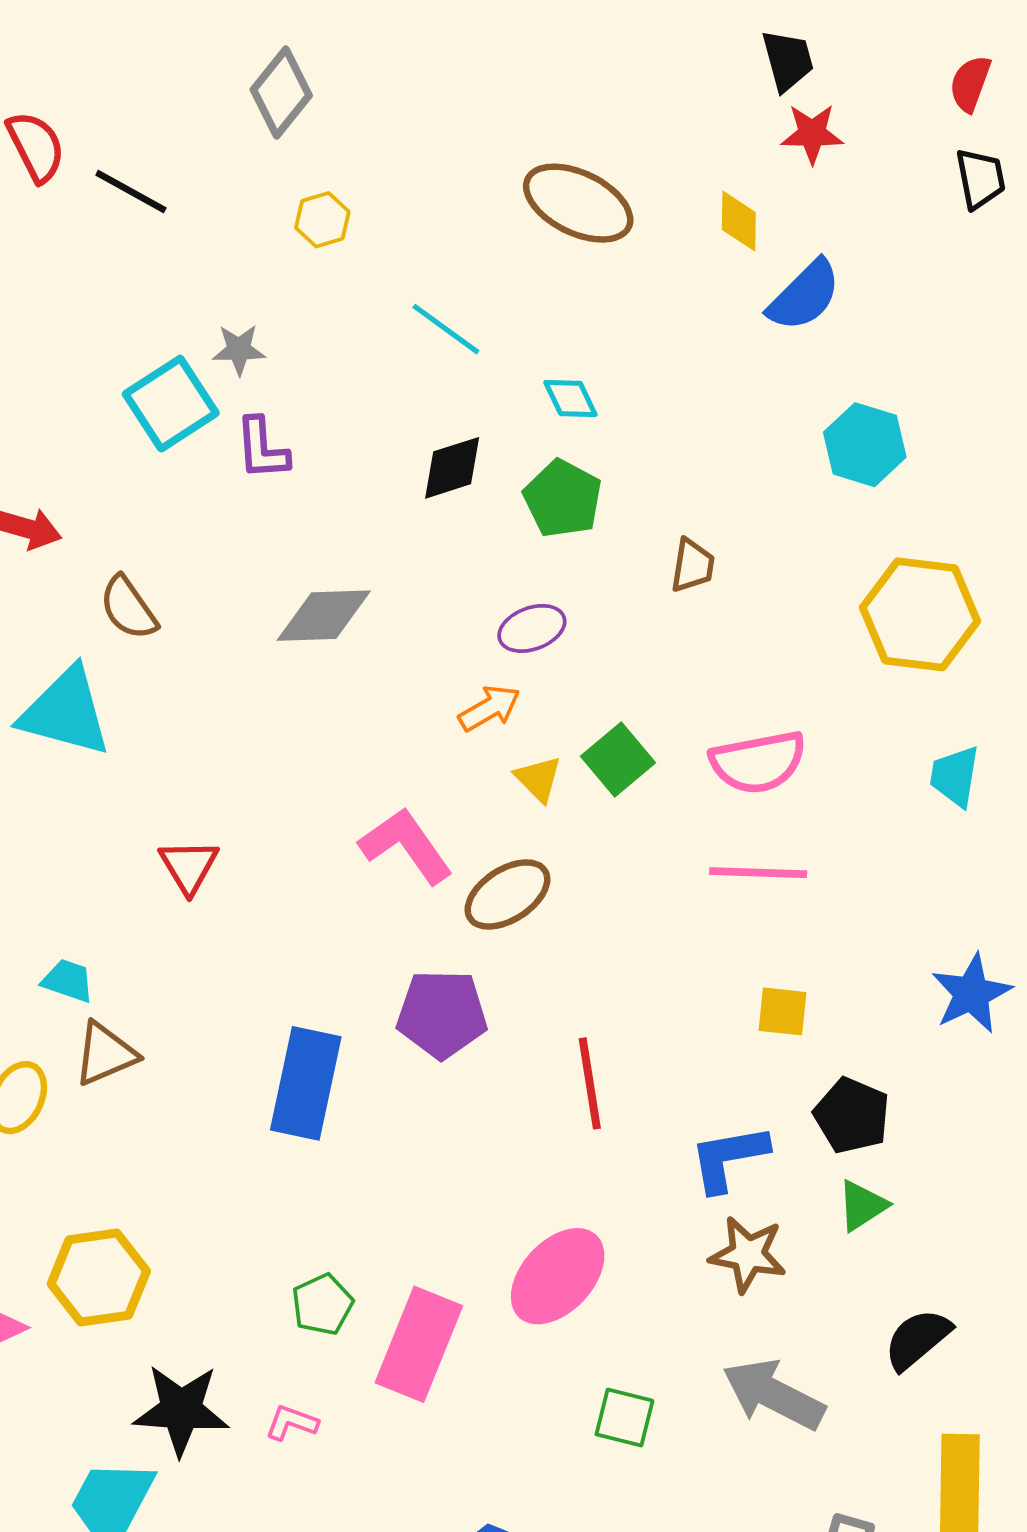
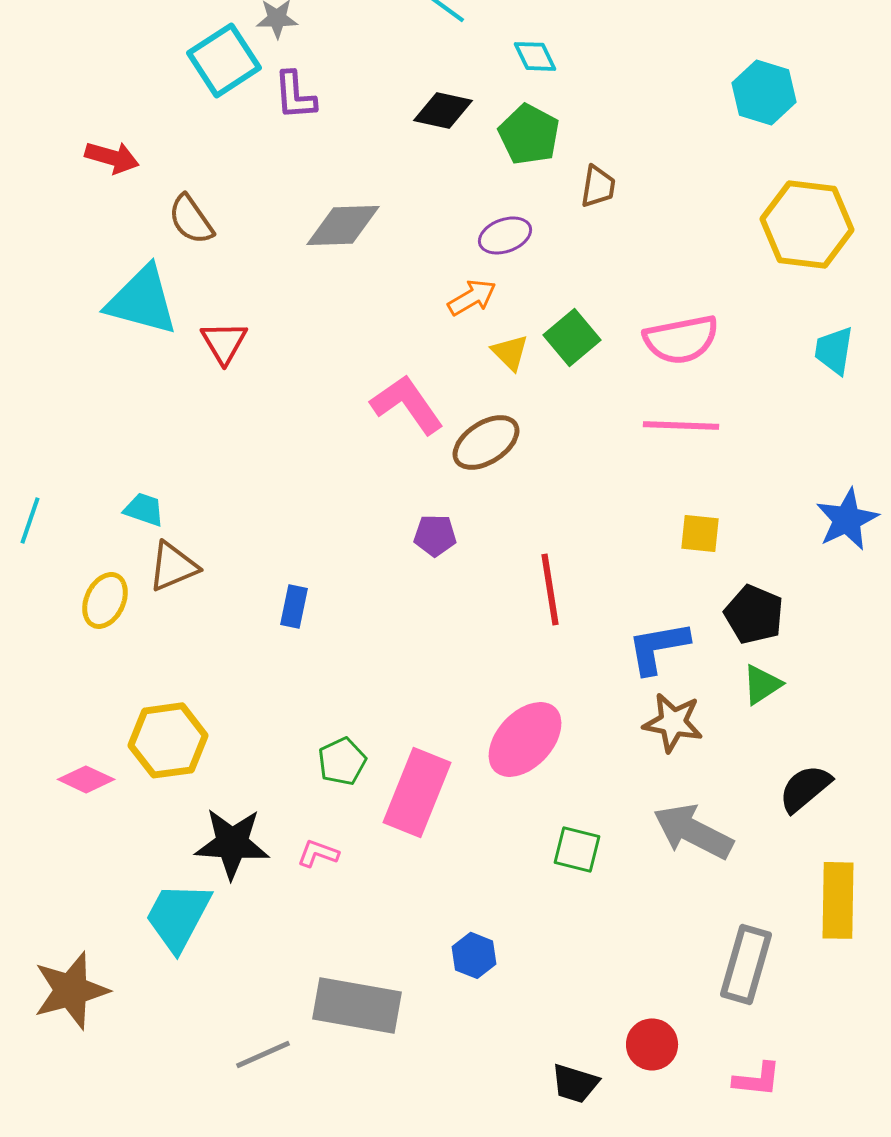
black diamond: (452, 468) -> (443, 110), turned 30
brown trapezoid: (693, 565) -> (598, 186), moved
red triangle: (189, 866) -> (224, 342), moved
purple pentagon: (442, 1014) -> (435, 535), size x0.6
blue rectangle: (306, 1083) -> (294, 606), moved, size x0.5

